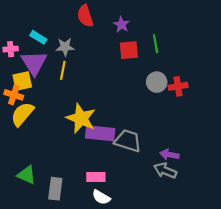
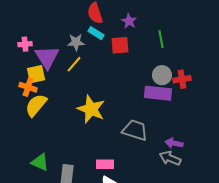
cyan rectangle: (38, 37) -> (96, 33), moved
red square: (129, 50) -> (120, 45), moved
yellow line: (63, 70) -> (74, 64), turned 30
purple rectangle: (100, 133) -> (158, 93), moved

